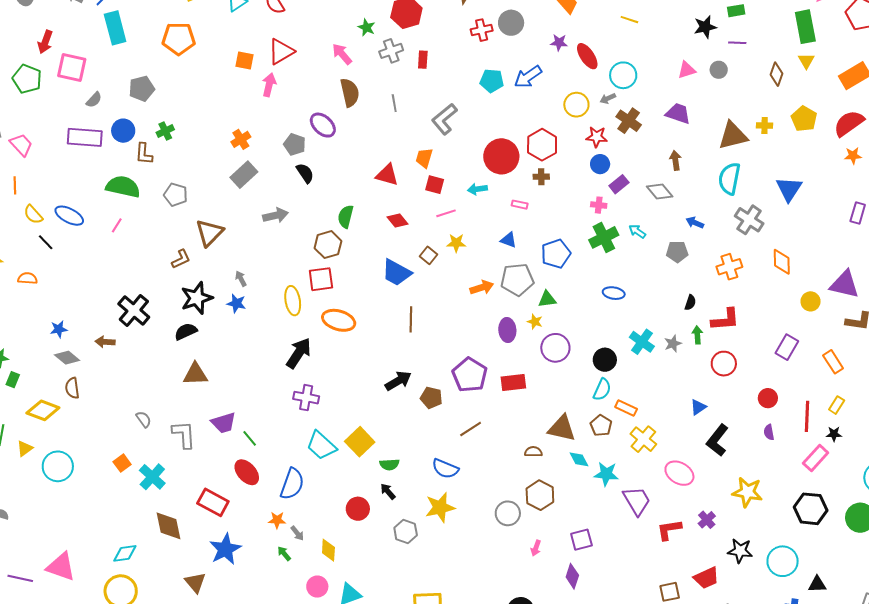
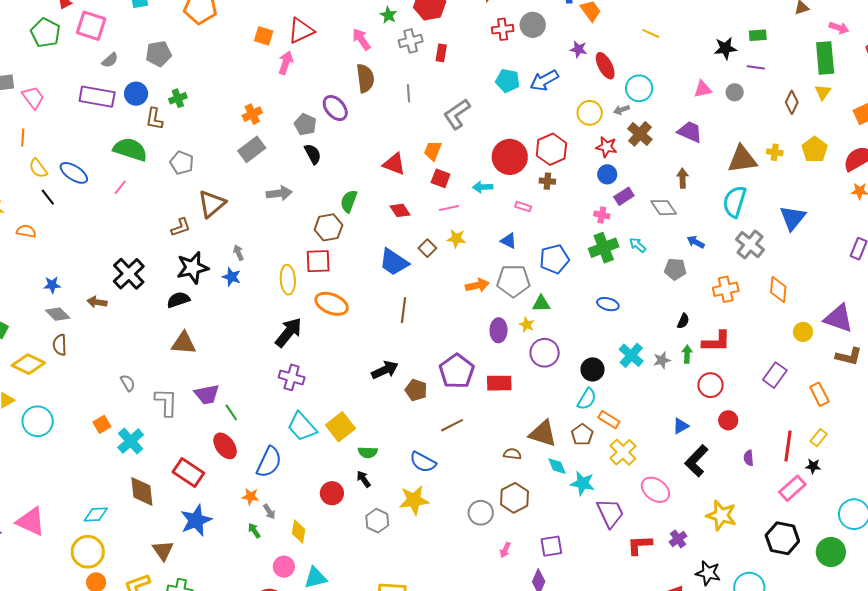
red circle: (768, 398) -> (728, 420), moved

